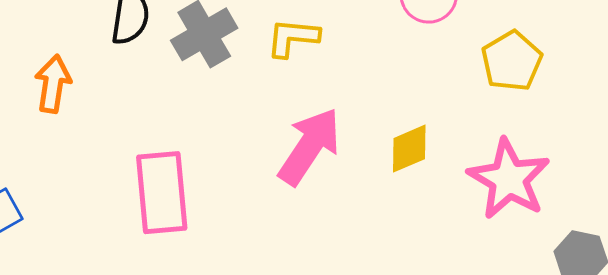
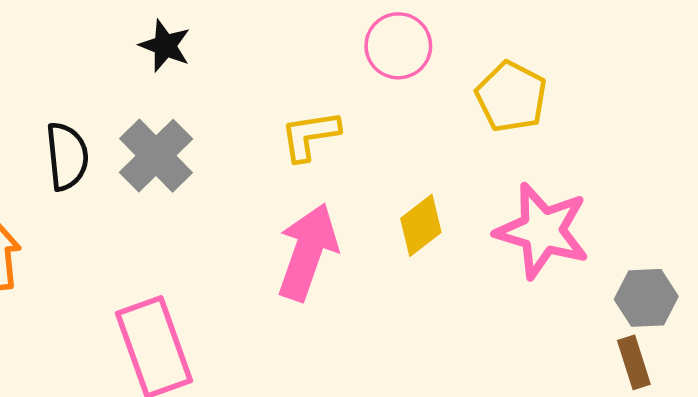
yellow L-shape: (293, 38) -> (310, 136), moved

